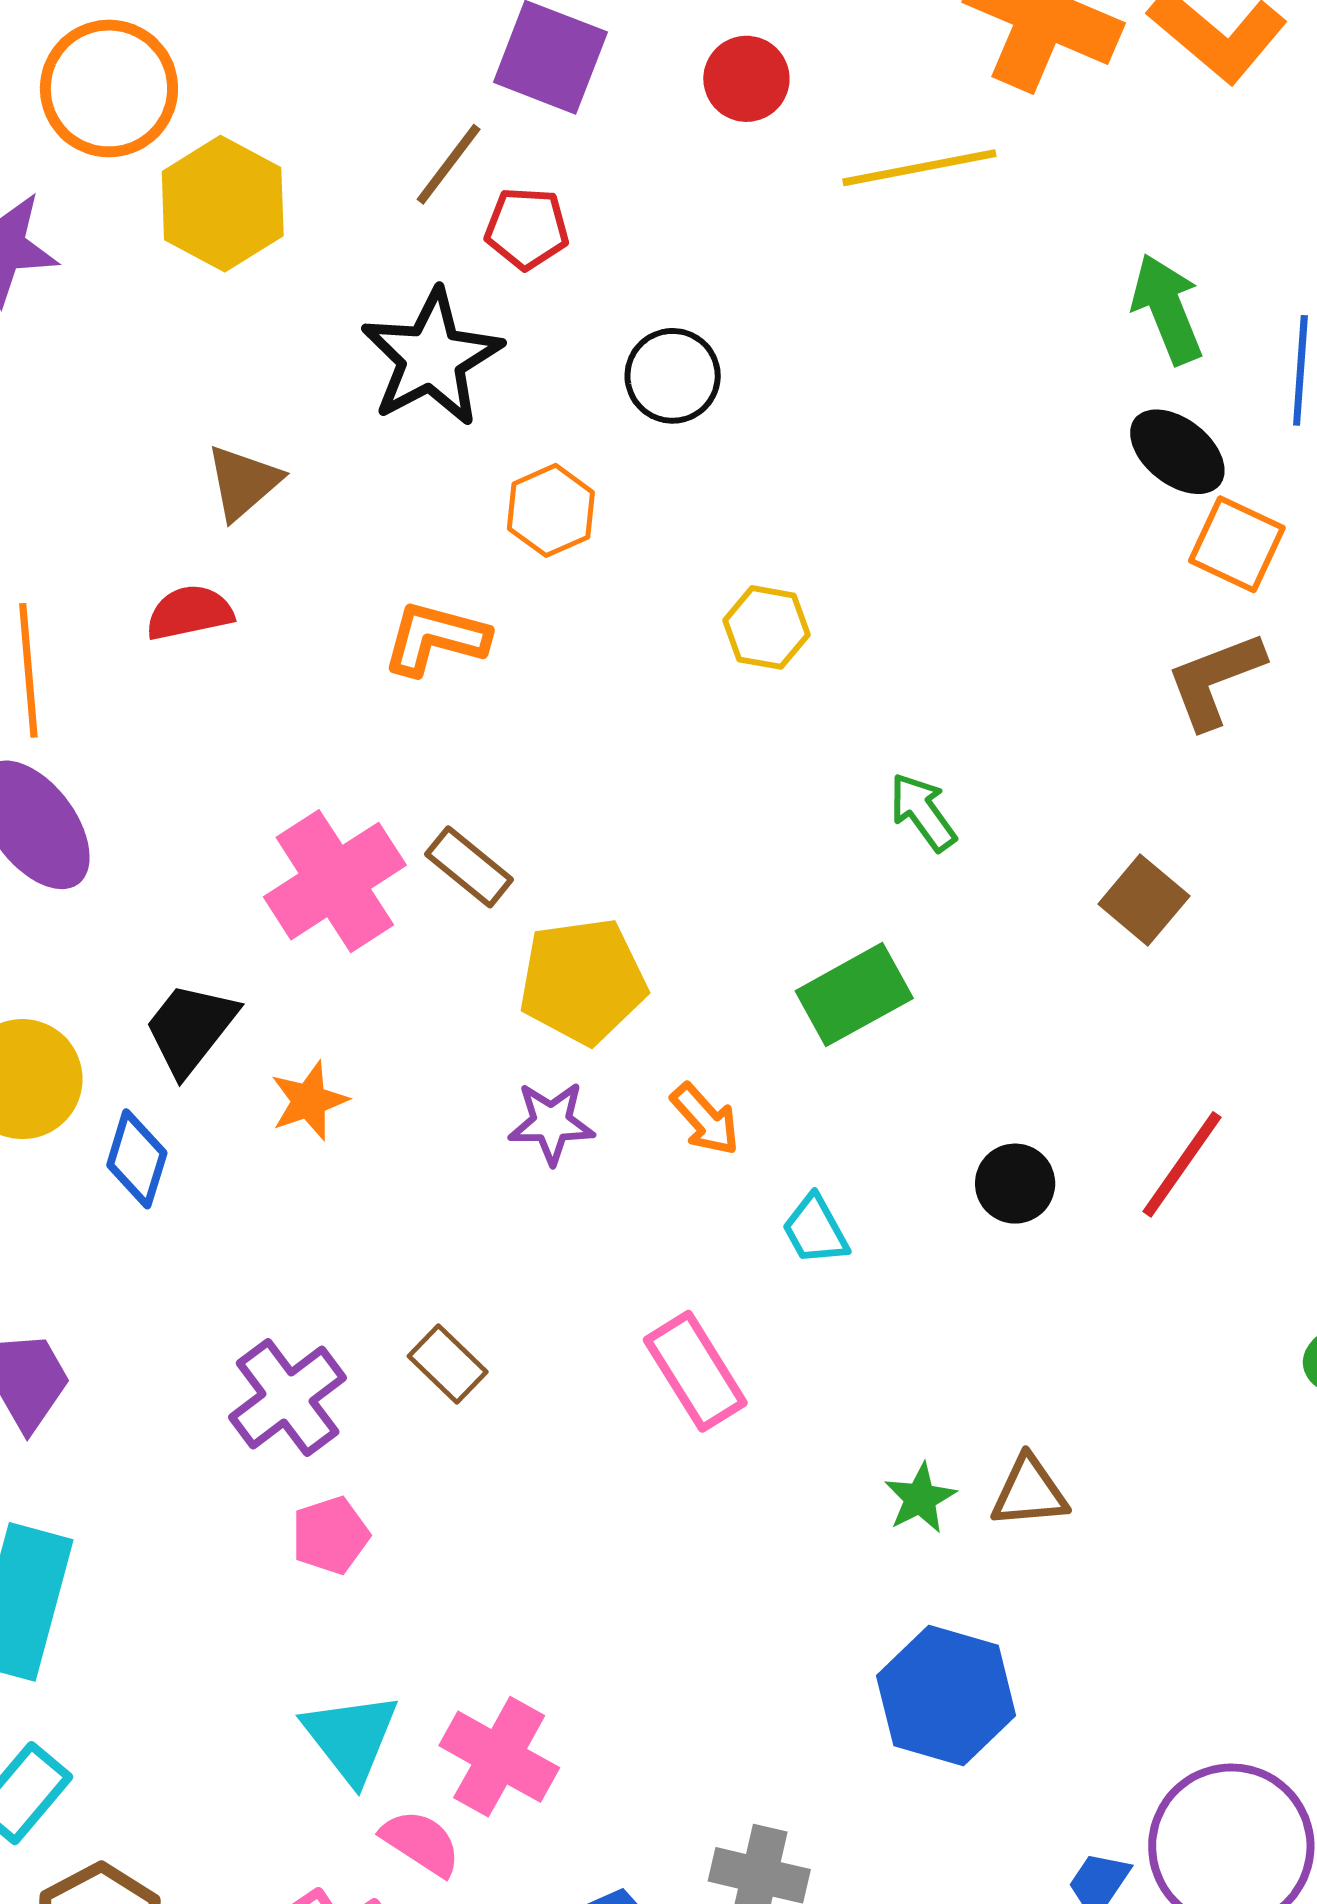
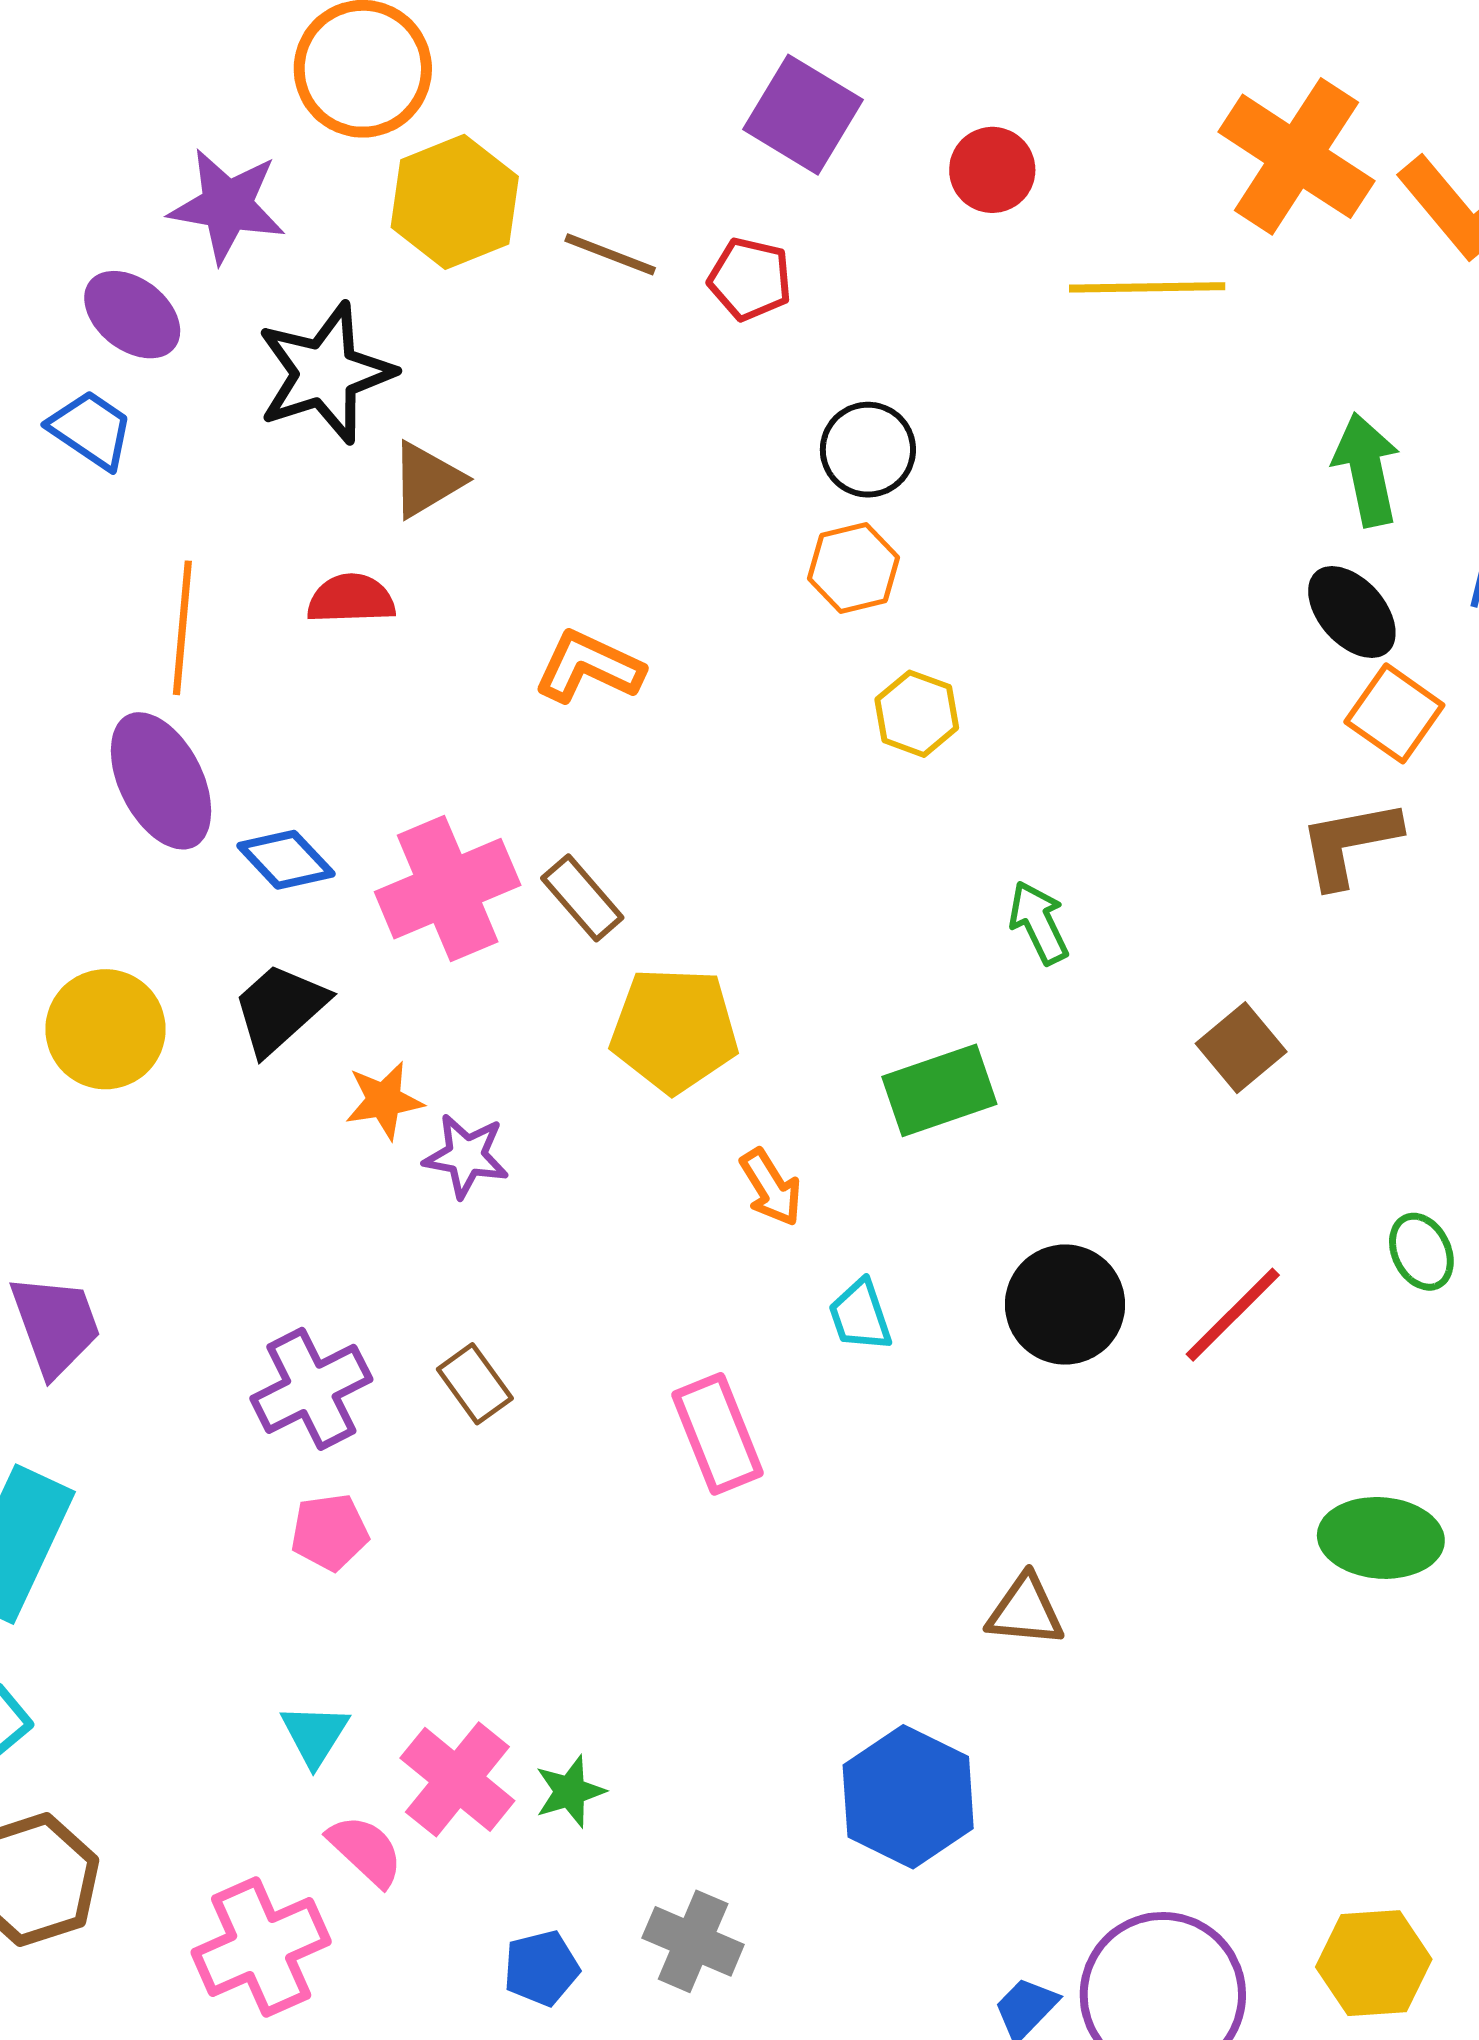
brown line: (449, 164) -> (610, 254), moved, turned 64
black star: (432, 358) -> (325, 373), moved
orange hexagon: (551, 510) -> (854, 568), moved
purple star: (551, 1123) -> (466, 1156), moved
blue diamond: (137, 1159) -> (286, 860), moved, turned -70
black circle: (1015, 1184) -> (1065, 1305), size x1.5
green star: (920, 1498) -> (570, 1791), moved
cyan triangle: (351, 1737) -> (315, 1735), size x0.7

